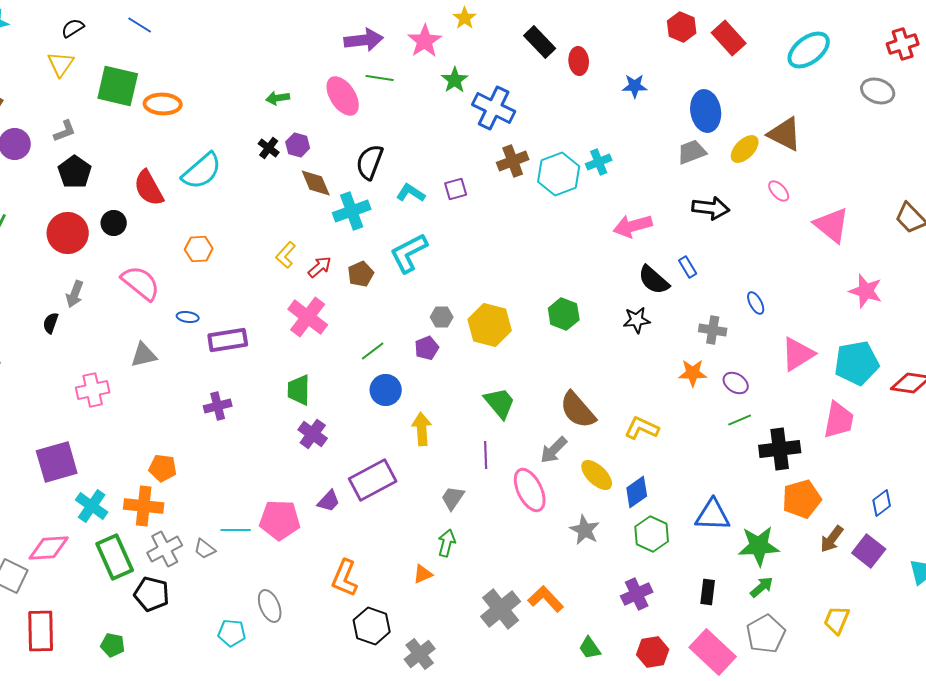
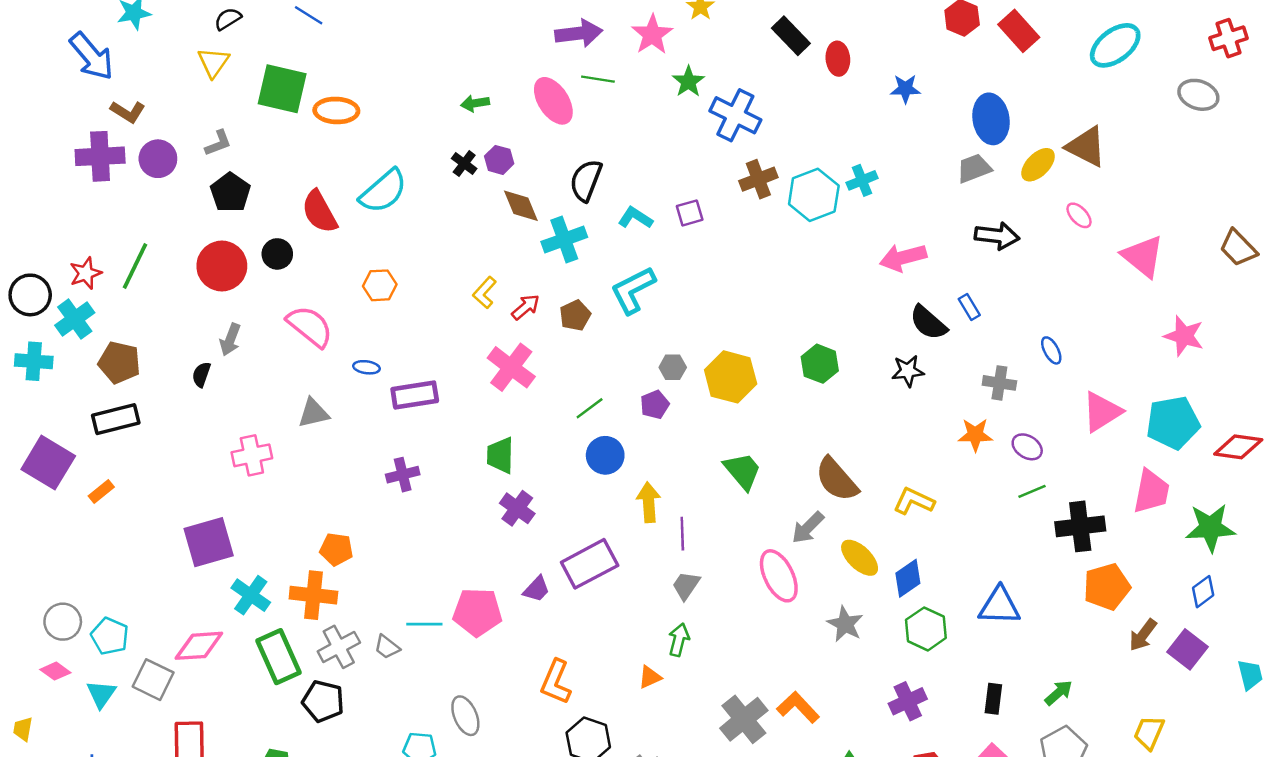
purple line: (486, 455) -> (682, 534), moved
green star: (759, 546) -> (1210, 528), moved

